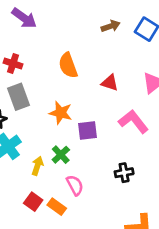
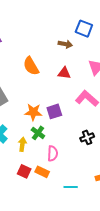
brown arrow: (111, 26) -> (65, 44), moved, turned 40
orange star: (61, 113) -> (33, 112), moved
pink semicircle: (75, 185) -> (53, 154), turned 42

